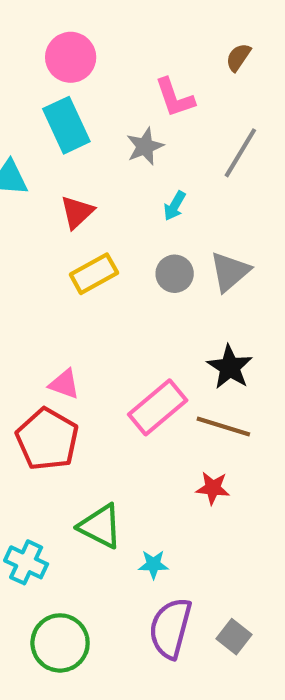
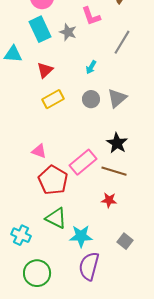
gray star: (145, 146) -> (68, 32), moved, turned -30
red pentagon: (47, 439) -> (53, 180), moved
cyan star: (153, 564) -> (81, 236), size x1.6
gray square: (234, 637) -> (125, 241), moved

